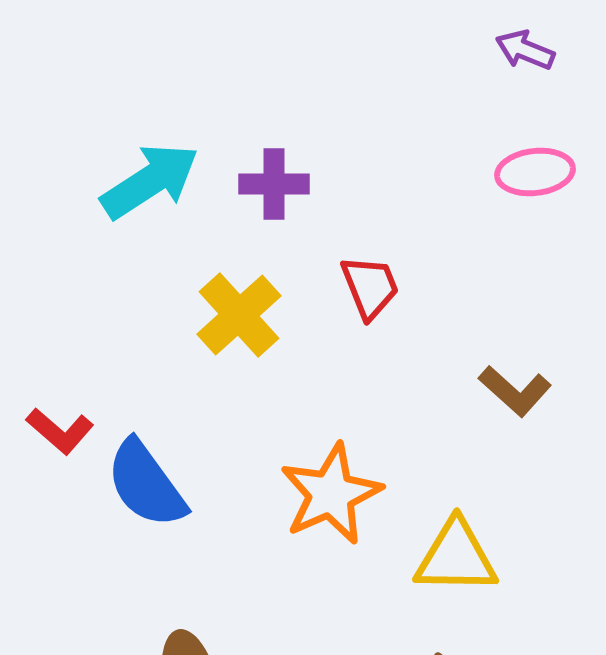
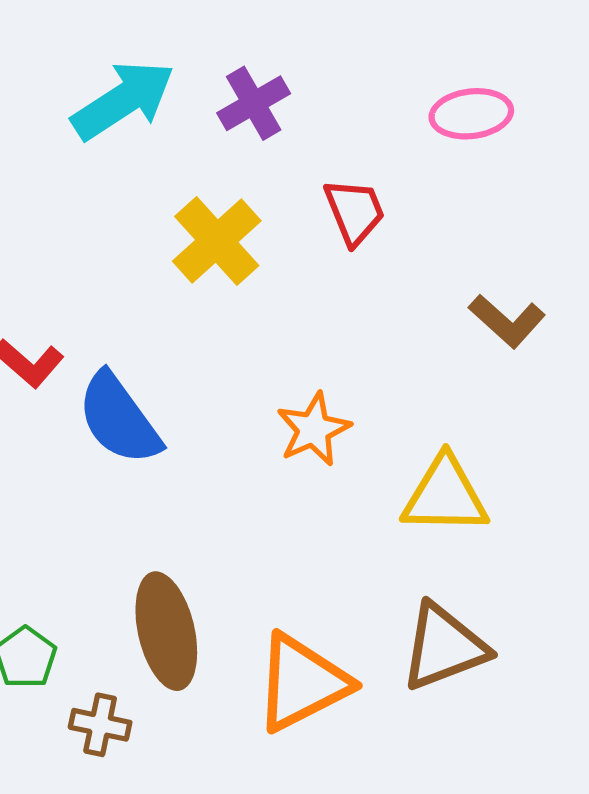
pink ellipse: (535, 172) -> (471, 114), moved
purple cross: (274, 184) -> (254, 103), turned -30
orange star: (331, 494) -> (314, 429), size x0.7

